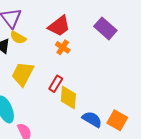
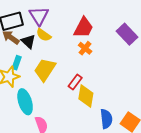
red trapezoid: (59, 26) -> (84, 28), turned -30
blue semicircle: (92, 119) -> (106, 119), turned 48

